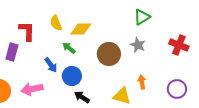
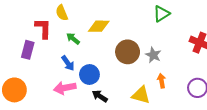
yellow semicircle: (56, 23) -> (62, 13), moved
gray star: (138, 45) -> (153, 55), moved
green arrow: (69, 48) -> (73, 39), moved
pink arrow: (32, 89) -> (65, 88), moved

